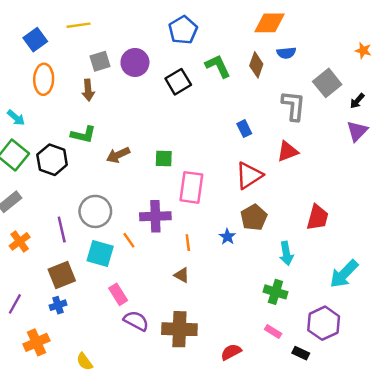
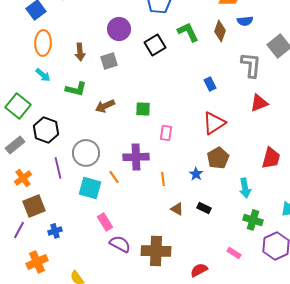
gray square: (100, 61) -> (109, 61), moved
cyan arrow: (16, 118) -> (43, 75), moved
red triangle: (288, 151) -> (259, 103), moved
black hexagon: (52, 160) -> (46, 130), moved
pink rectangle: (191, 187) -> (166, 133), size x0.6
brown square: (62, 275) -> (34, 206), moved
brown triangle: (182, 275) -> (177, 209), moved
green cross: (275, 292) -> (253, 220), moved
black rectangle: (301, 353) -> (204, 208), moved

